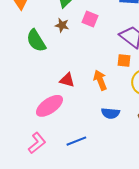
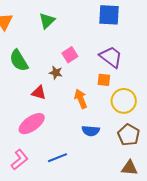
pink square: (90, 19) -> (70, 55), moved, turned 35
brown star: (62, 25) -> (56, 73), moved
red triangle: (67, 80) -> (39, 93), moved

